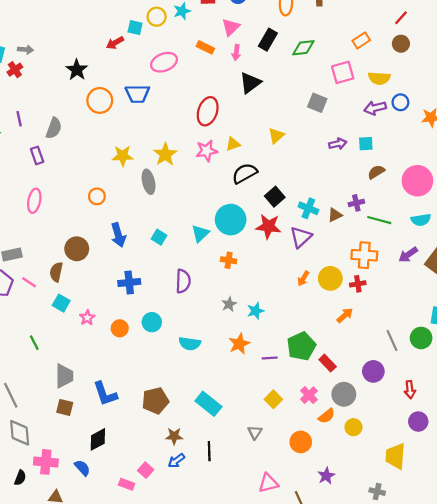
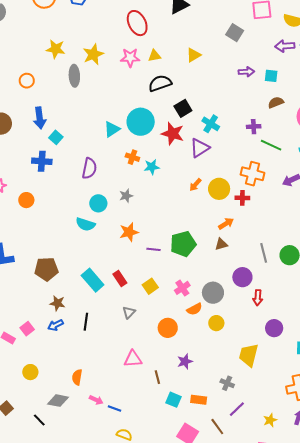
red ellipse: (208, 111) -> (137, 23), turned -55
brown triangle: (335, 215) -> (221, 244), moved
cyan square: (159, 237) -> (56, 137), moved
cyan star: (255, 311) -> (152, 167), moved
cyan circle: (152, 322) -> (98, 203), moved
red rectangle: (328, 363) -> (120, 278), moved
red arrow: (410, 390) -> (258, 298), moved

